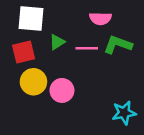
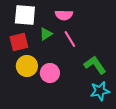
pink semicircle: (100, 19) -> (64, 15), moved
green L-shape: (118, 45) -> (95, 65), moved, turned 35
pink line: (87, 48) -> (70, 39), turned 60

